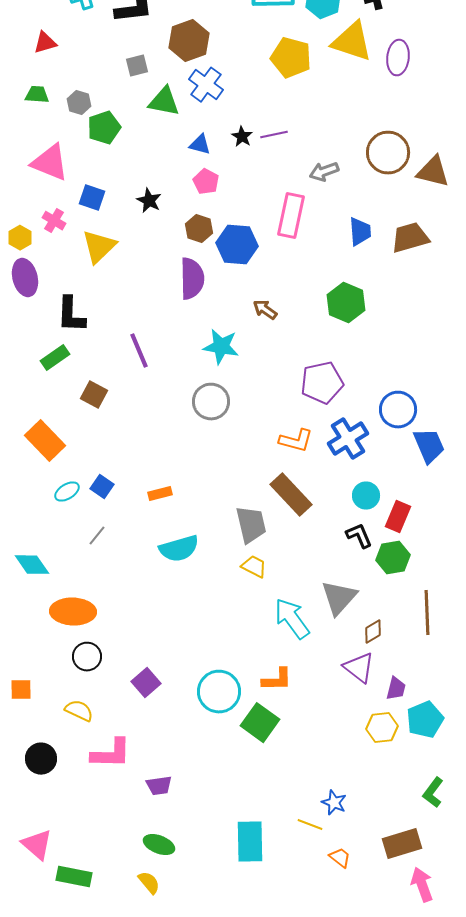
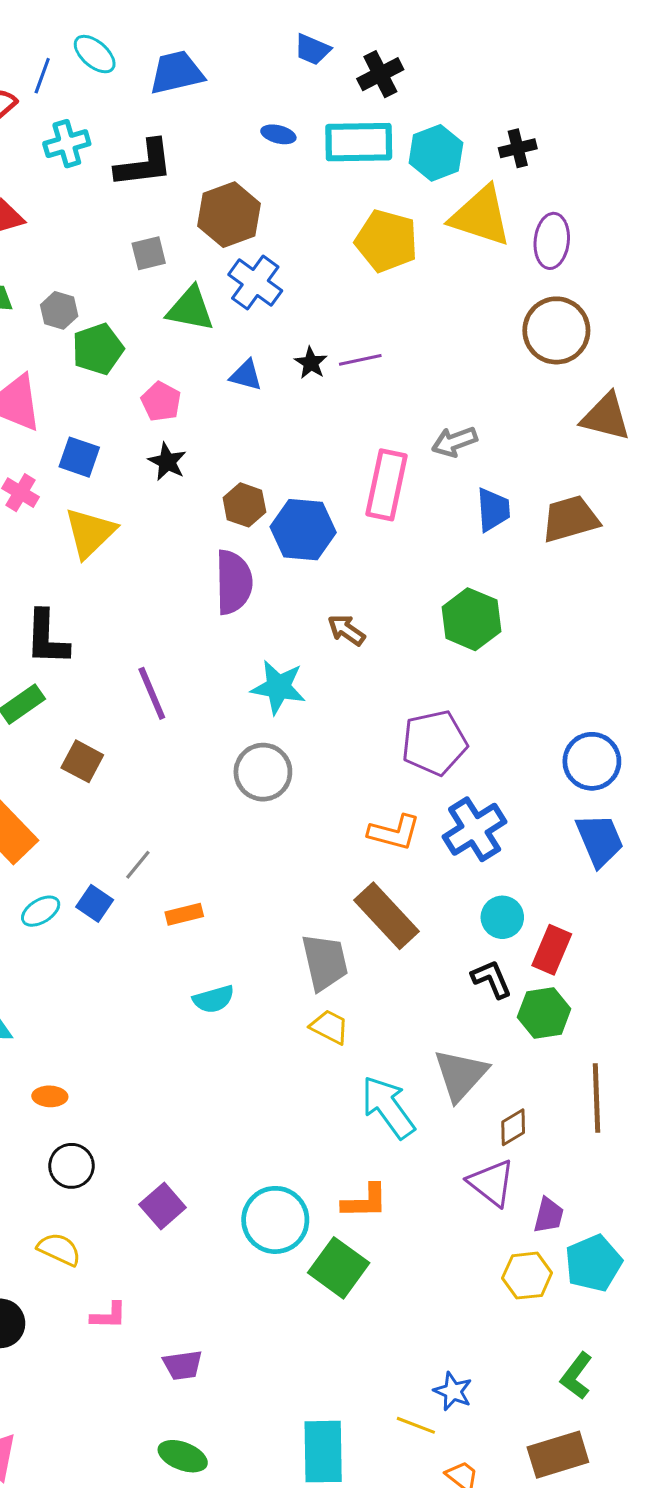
brown circle: (388, 153) -> (556, 330), moved
gray arrow: (324, 172) -> (454, 442), moved
pink pentagon: (206, 182) -> (161, 401), moved
blue circle: (398, 410) -> (592, 761), moved
gray line: (97, 536) -> (138, 865), moved
cyan semicircle: (179, 549) -> (214, 999), size x0.7
orange ellipse: (73, 612) -> (50, 1096), size x0.5
pink L-shape: (111, 754) -> (109, 1316), size x0.6
green L-shape: (433, 793) -> (576, 1376), moved

